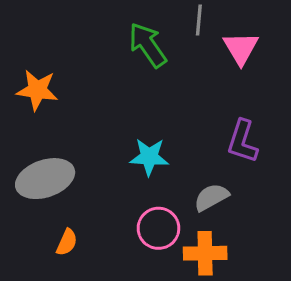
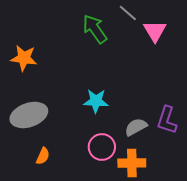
gray line: (199, 20) -> (128, 13), turned -54
purple L-shape: (242, 141) -> (167, 120), moved

